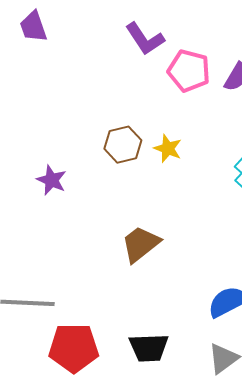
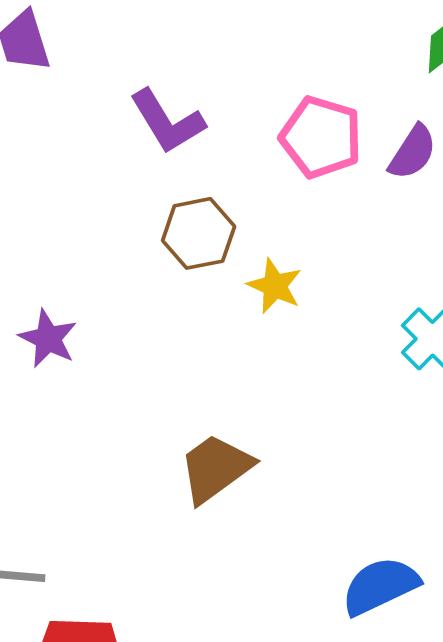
purple L-shape: (145, 39) -> (167, 122), moved
brown hexagon: (123, 145) -> (199, 233), moved

